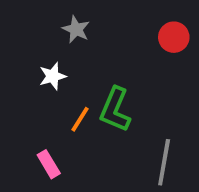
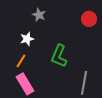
orange line: (80, 119) -> (21, 61), moved
pink rectangle: (49, 164) -> (25, 84), size x1.5

